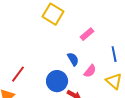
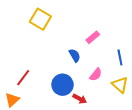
yellow square: (53, 14) -> (40, 19), moved
blue semicircle: (73, 59) -> (75, 55), moved

